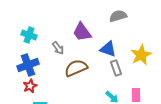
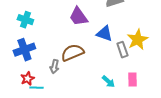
gray arrow: (58, 48) -> (54, 67), moved, turned 48
gray rectangle: (116, 68) -> (122, 50), moved
red star: (30, 86) -> (27, 79), moved

